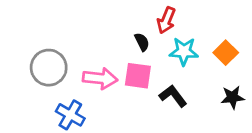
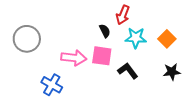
gray circle: (49, 68) -> (27, 39), moved

